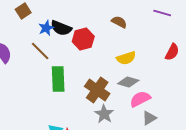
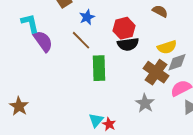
black semicircle: (61, 28) -> (128, 44), moved, turned -30
gray diamond: (128, 82) -> (177, 62), moved, turned -35
brown cross: (97, 90) -> (156, 72), moved

